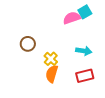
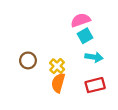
cyan square: (85, 12) -> (85, 36), moved
brown circle: (28, 44) -> (28, 60), moved

